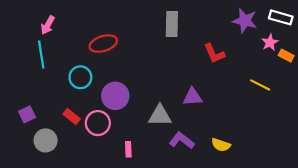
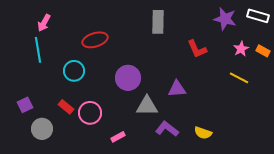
pink star: (270, 42) -> (241, 49), moved
purple circle: (115, 96) -> (128, 78), moved
pink rectangle: (128, 149) -> (118, 137), turned 64

